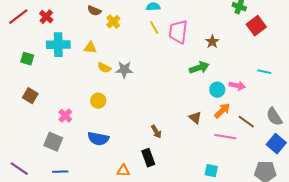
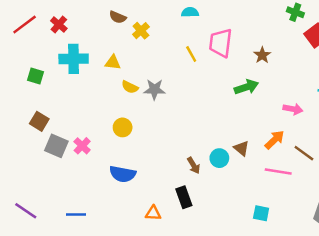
yellow line: (154, 28) -> (191, 54), moved
cyan circle: (217, 90) -> (219, 158), moved
gray square: (53, 142) -> (56, 146), moved

